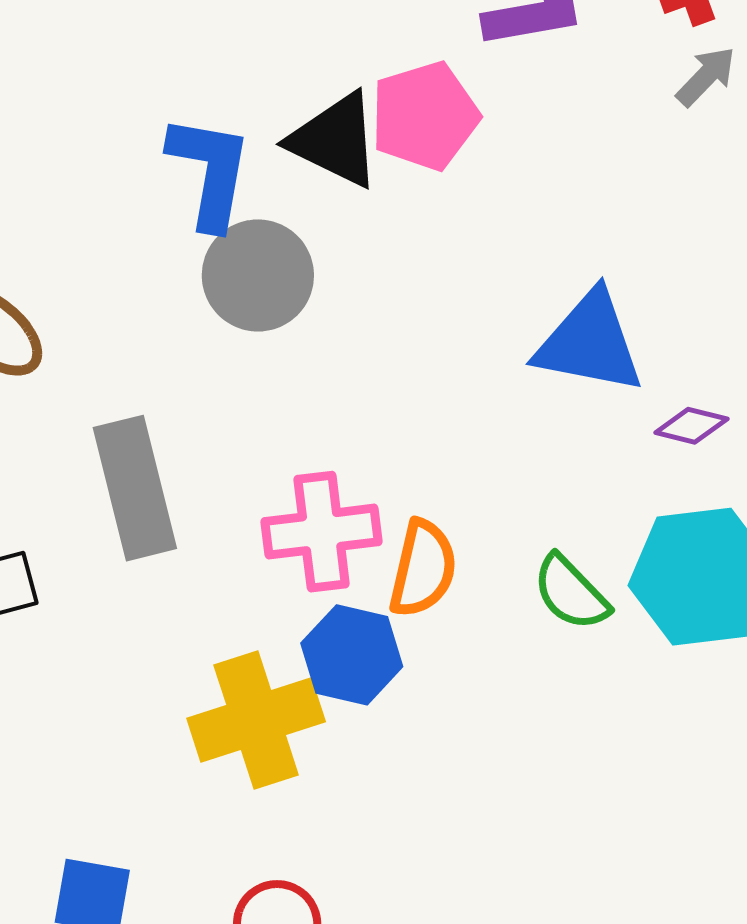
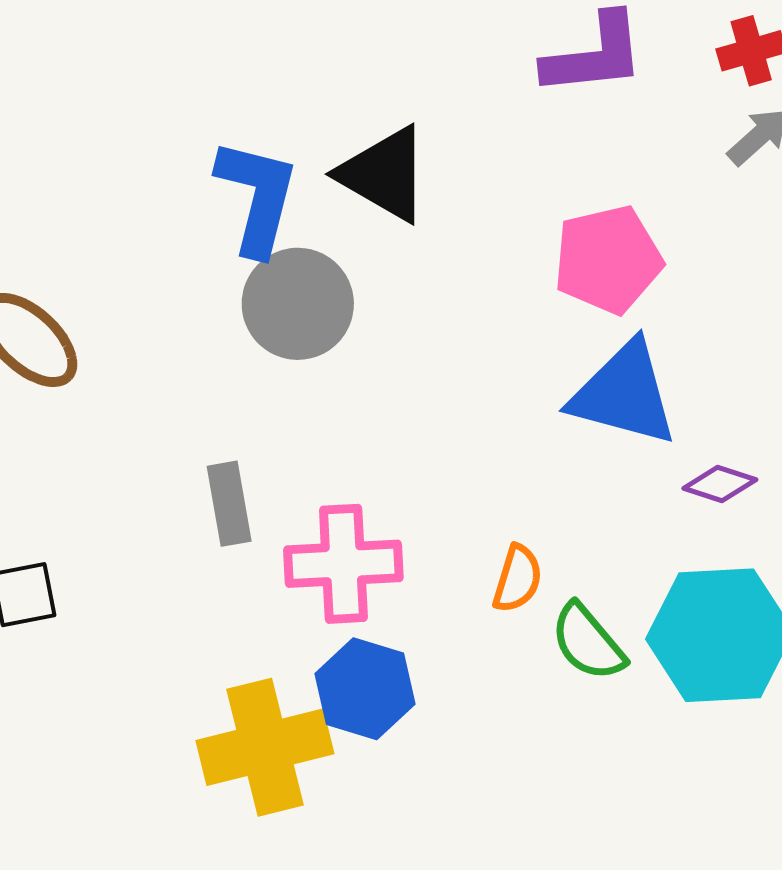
pink pentagon: (425, 116) -> (608, 260), moved
gray rectangle: (135, 488) -> (229, 504), moved, size x0.6
orange semicircle: (423, 569) -> (517, 579), moved, size x0.7

